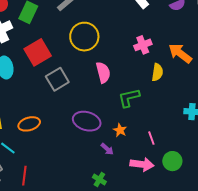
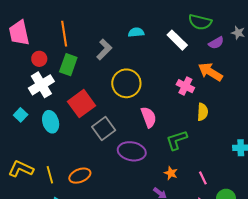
pink cross: (143, 45) -> (185, 86), turned -36
orange arrow: (180, 53) -> (210, 72), moved
purple ellipse: (87, 121) -> (132, 151), moved

